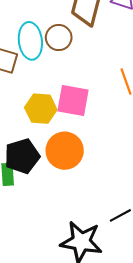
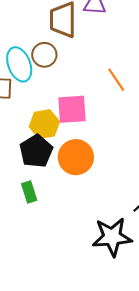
black pentagon: (22, 156) -> (36, 151), moved

